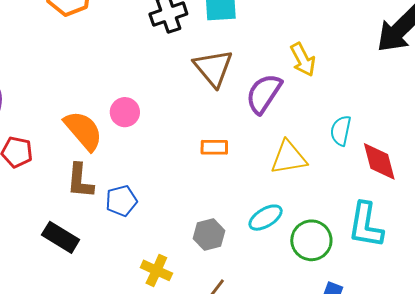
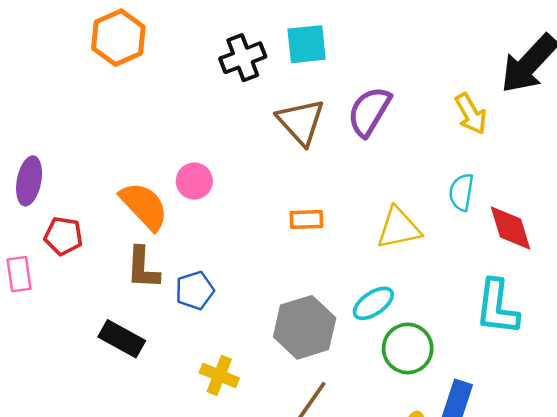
yellow arrow: (303, 60) -> (471, 114), moved
purple semicircle: (264, 94) -> (369, 111), moved
gray hexagon: (209, 235) -> (305, 327), size x1.6
green circle: (311, 240) -> (408, 348), moved
yellow cross: (156, 270) -> (219, 375), moved

